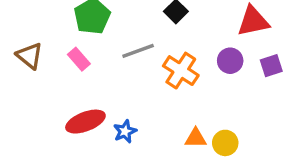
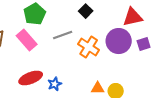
pink rectangle: (79, 59) -> (27, 40), size x1.5
purple circle: (230, 61) -> (119, 41), size x1.6

